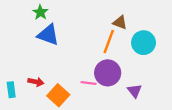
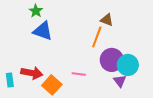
cyan circle: (144, 43) -> (128, 65), moved
purple circle: (108, 73) -> (112, 60), moved
red arrow: (36, 82) -> (32, 73), size x1.5

